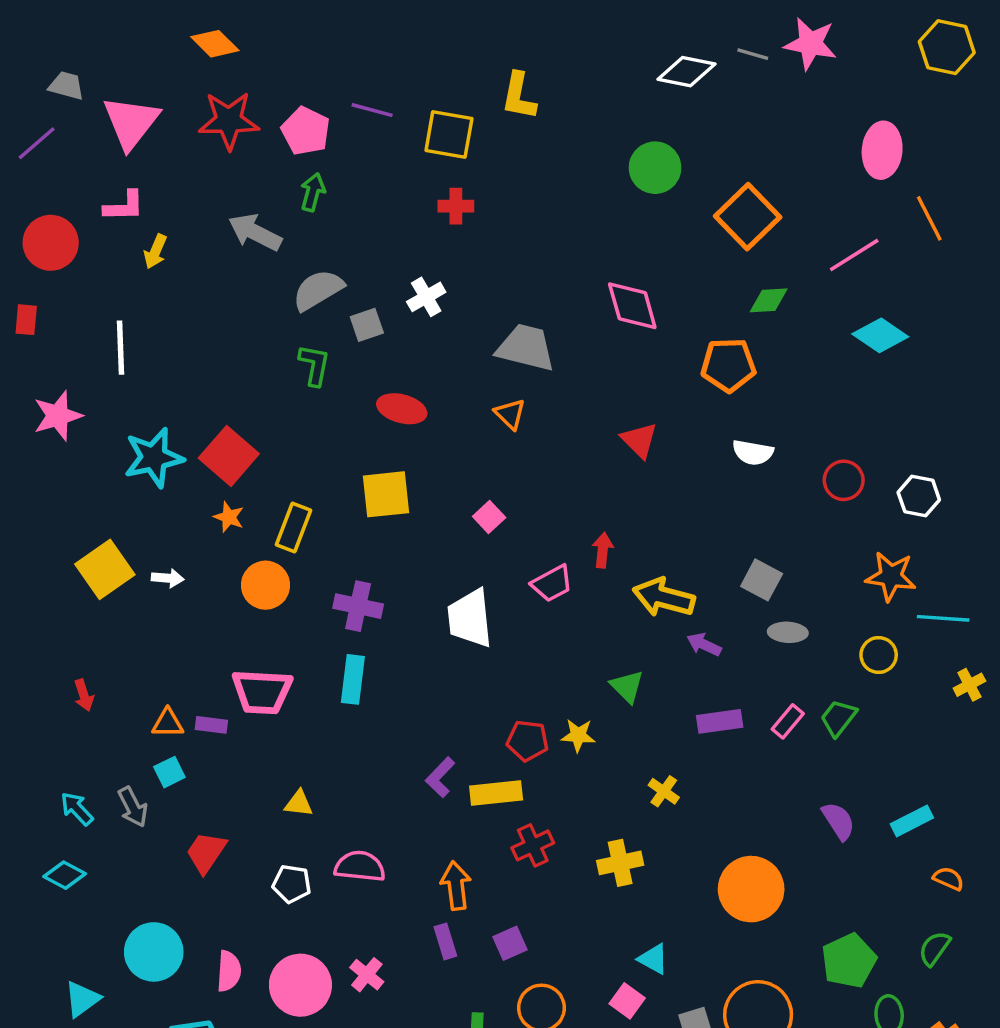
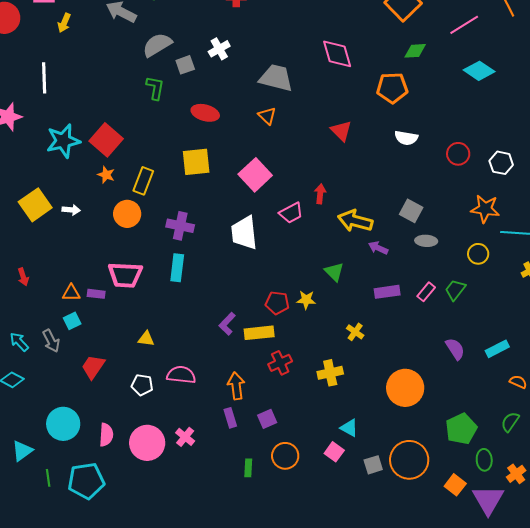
pink square: (489, 517) -> (255, 175), size x1.8

